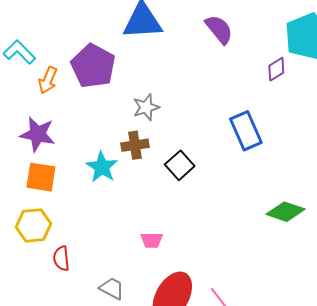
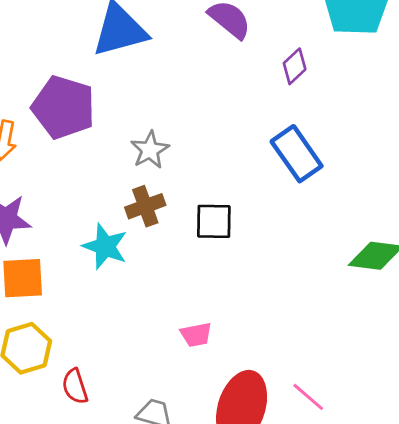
purple diamond: (276, 69) -> (295, 66), moved
black square: (180, 165) -> (214, 221), turned -36

